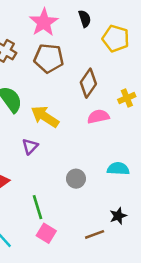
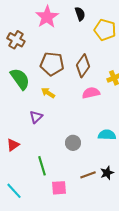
brown pentagon: (49, 58) -> (52, 64), moved
yellow arrow: (45, 117) -> (48, 93), size x0.6
pink square: (46, 233) -> (59, 188), moved, turned -35
brown line: (95, 234) -> (88, 175), moved

